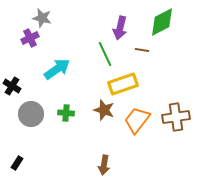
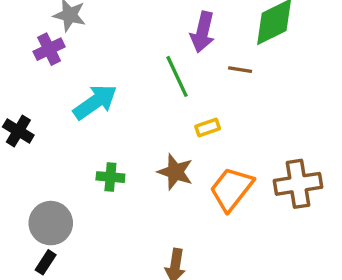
yellow rectangle: (123, 84) -> (208, 128), size x0.5
gray circle: (31, 114) -> (51, 223), moved
black rectangle: (17, 163) -> (46, 262), moved

